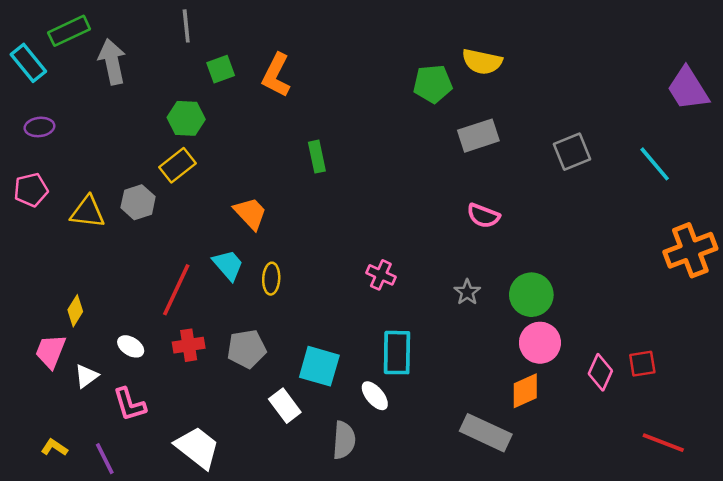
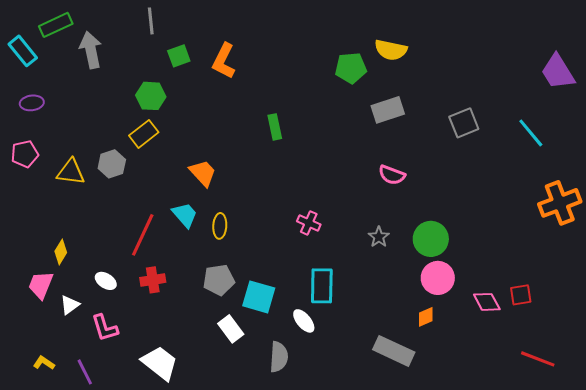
green rectangle: (317, 157) -> (275, 127), moved
gray pentagon: (247, 349) -> (219, 280), moved
pink diamond: (600, 372) -> (487, 302), turned -52
orange diamond: (525, 391) -> (426, 317), size x0.7

